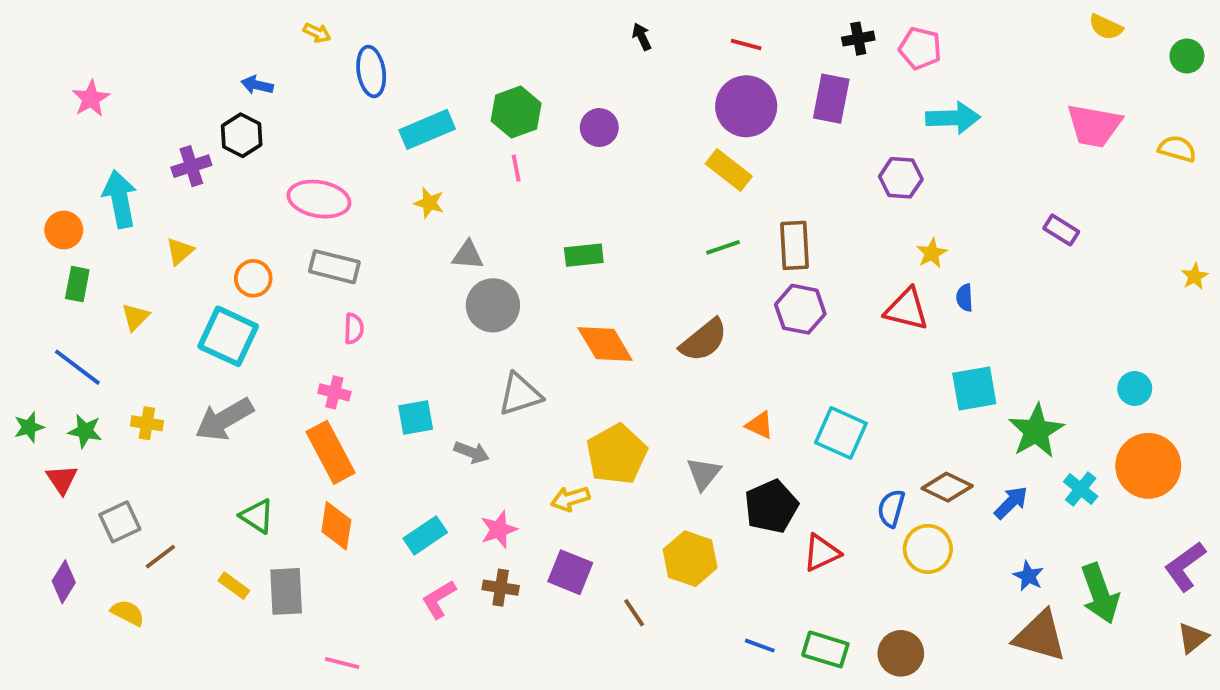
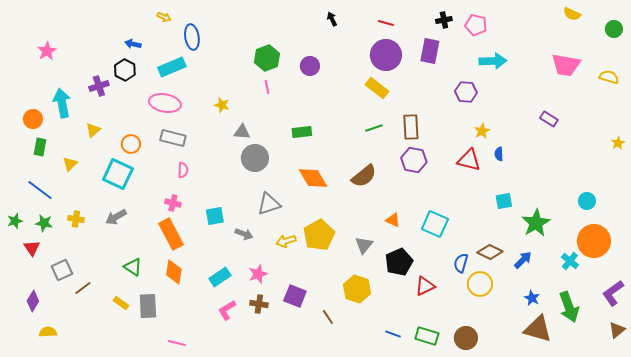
cyan rectangle: (427, 129) -> (172, 67), moved
cyan square: (974, 388) -> (504, 201), size x0.7
gray arrow: (224, 419) -> (116, 217), size x0.7
cyan cross: (1081, 489) -> (570, 261), moved
yellow arrow: (570, 499) -> (286, 241), moved
yellow semicircle: (128, 613) -> (48, 332), moved, turned -30

